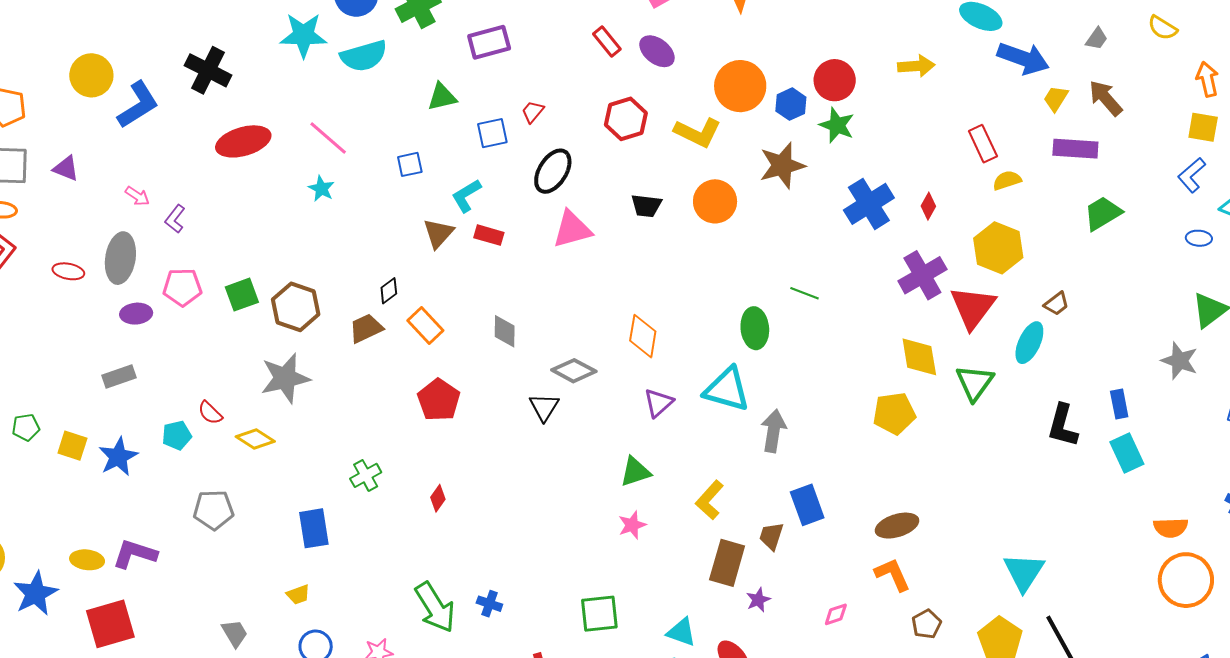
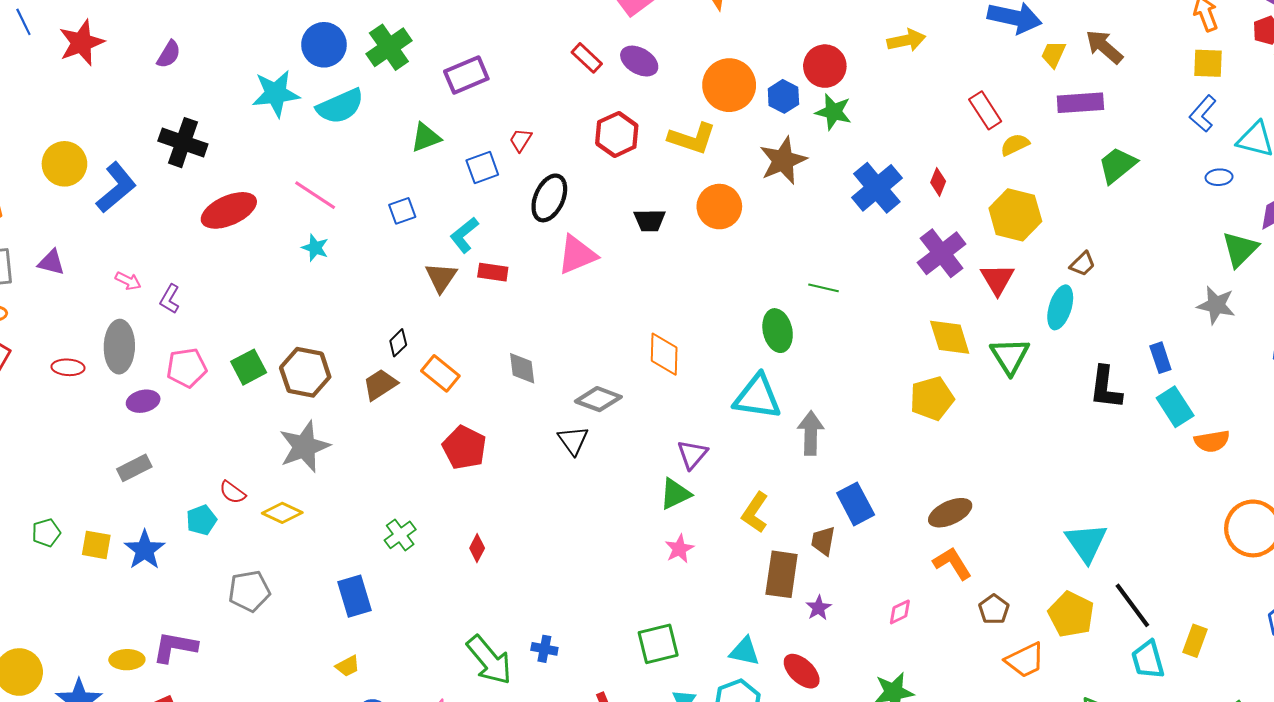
red triangle: (973, 307) -> (997, 279), size x0.7
purple triangle: (659, 403) -> (692, 454), moved
orange semicircle: (1171, 528) -> (1212, 441), moved

